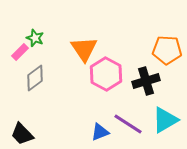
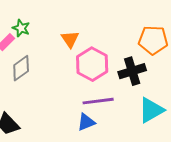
orange triangle: (84, 49) -> (70, 39), size x0.7
purple line: (128, 124) -> (98, 101), moved, turned -40

